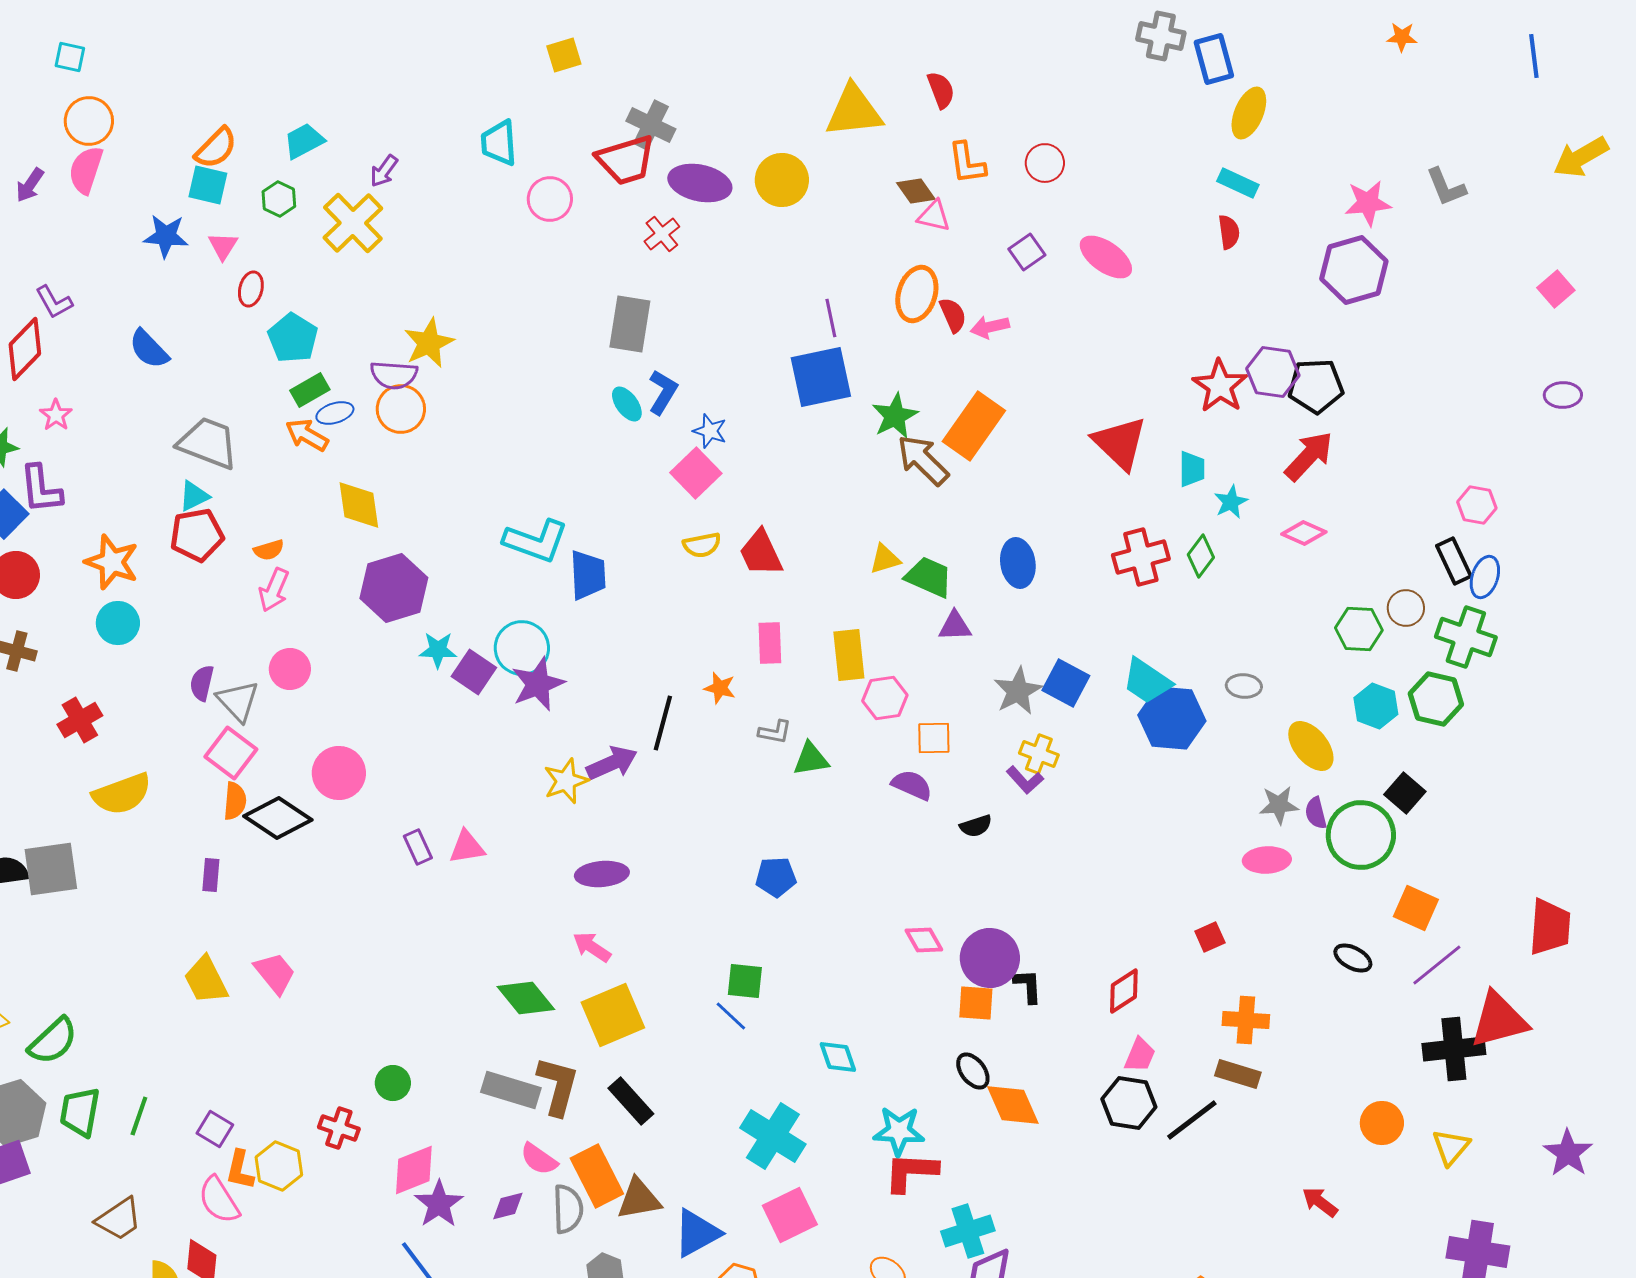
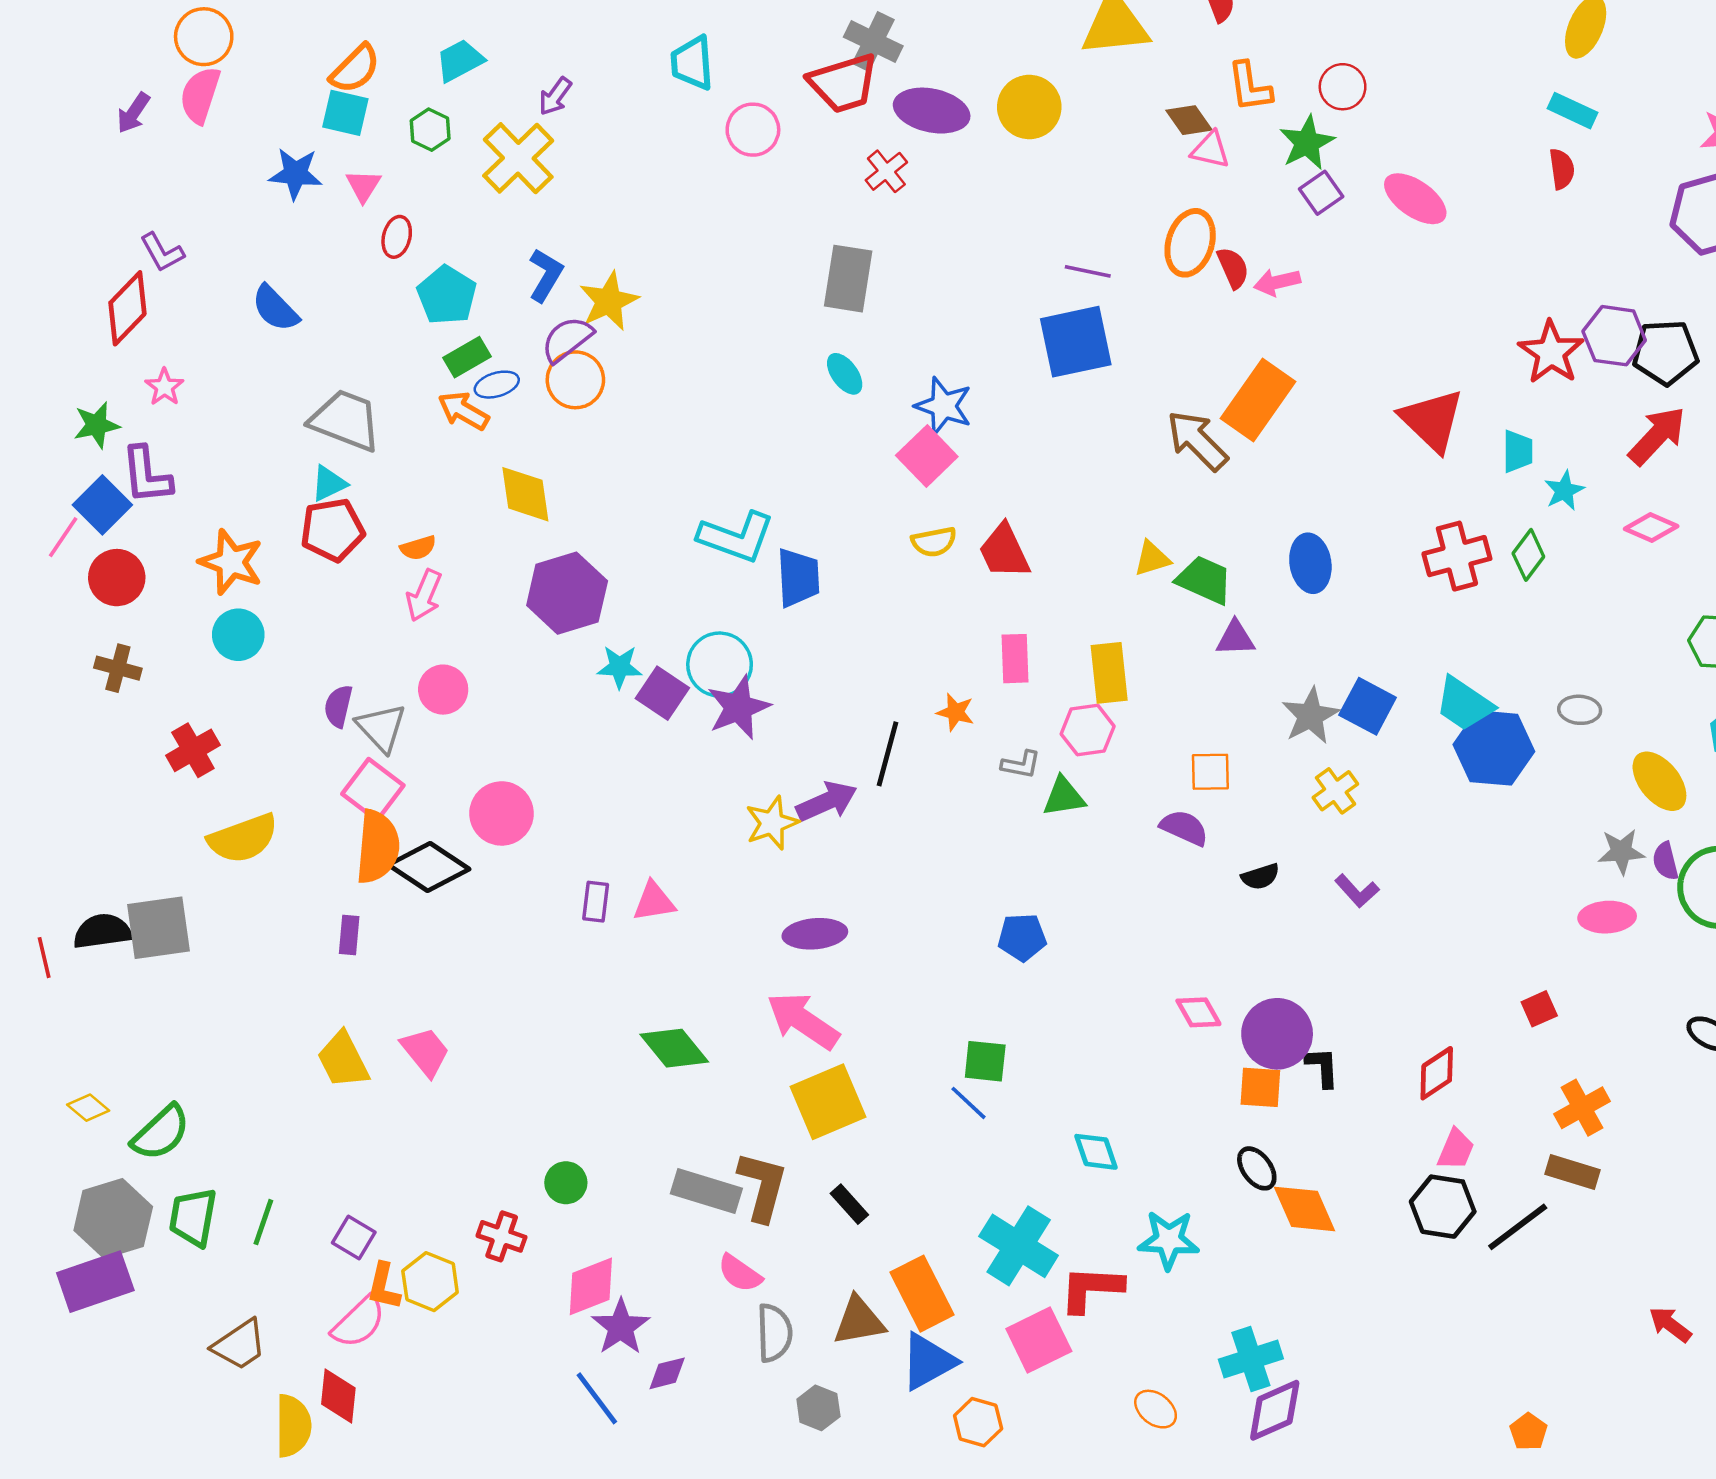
purple line: (831, 318) -> (1088, 271), turned -66
purple semicircle: (394, 375) -> (567, 339), turned 138
blue L-shape: (663, 392) -> (546, 275), moved
green star: (895, 416) -> (1307, 143), moved
blue star: (710, 431) -> (944, 406), size x1.4
pink hexagon: (885, 698) -> (1088, 730), moved
yellow cross: (1039, 754) -> (1335, 791), turned 33
purple L-shape: (1025, 780) -> (1357, 891), moved
orange semicircle: (235, 801) -> (378, 847), size x1.6
purple rectangle: (418, 847) -> (596, 902), turned 32
pink arrow: (592, 947) -> (803, 1021), size x1.6
green diamond: (526, 998) -> (674, 1048), moved
orange cross: (1246, 1020) -> (1582, 1108), turned -33
black rectangle: (631, 1101) -> (849, 1204), size x0.7
red L-shape: (911, 1172) -> (1091, 1289), moved
orange rectangle: (597, 1176) -> (922, 1294), moved
pink semicircle: (219, 1200) -> (359, 1322), turned -102
purple diamond: (508, 1206) -> (667, 1373), moved

